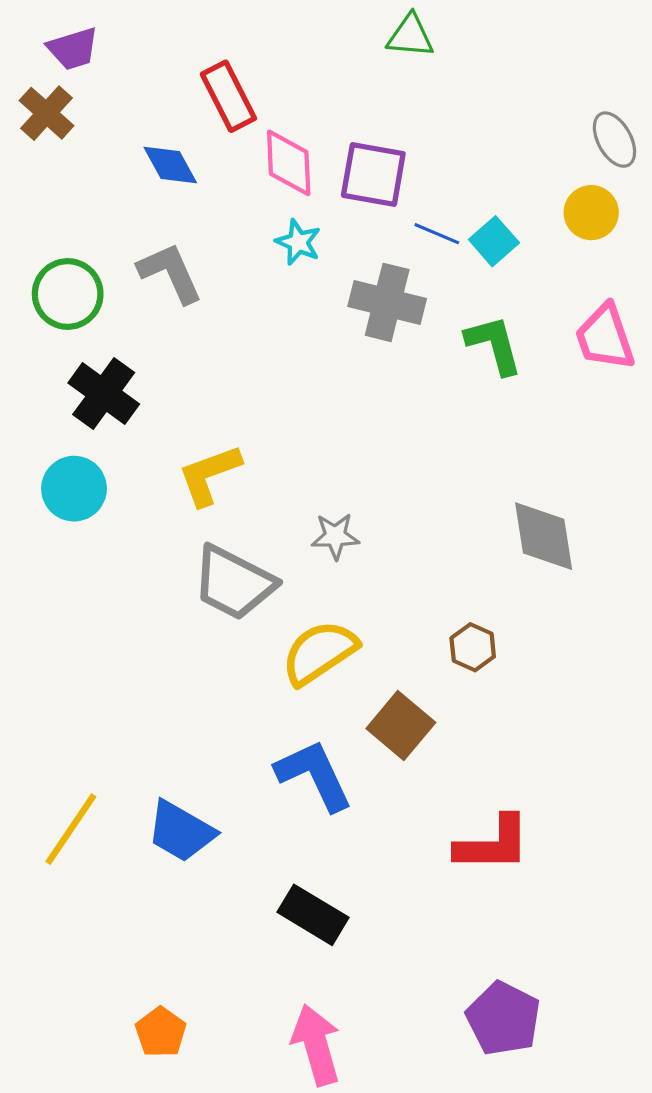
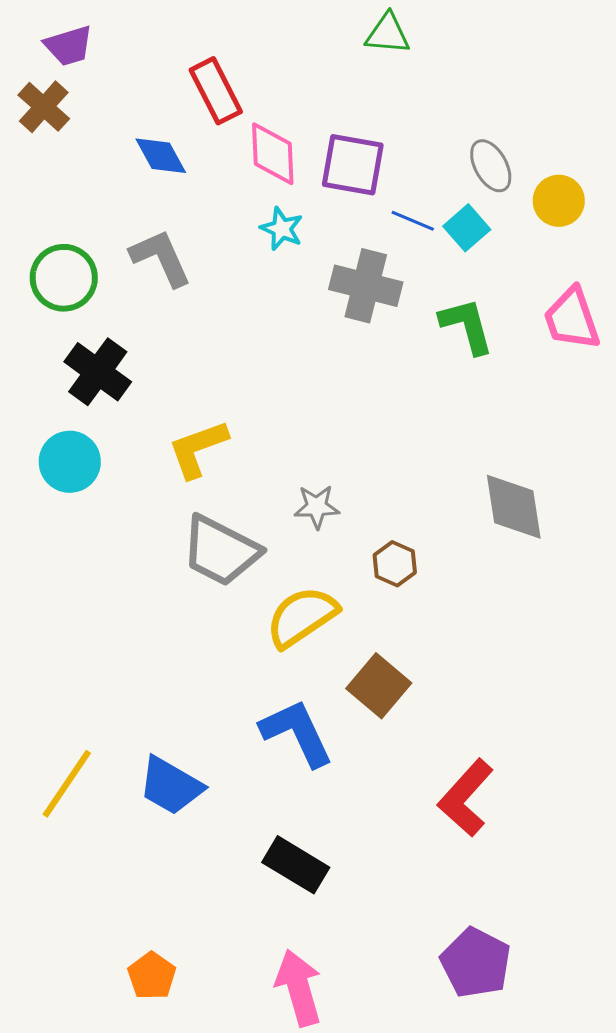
gray ellipse: (614, 140) -> (491, 166), moved
brown hexagon: (473, 647) -> (395, 564), moved
red L-shape: (493, 844) -> (466, 798), turned 132

